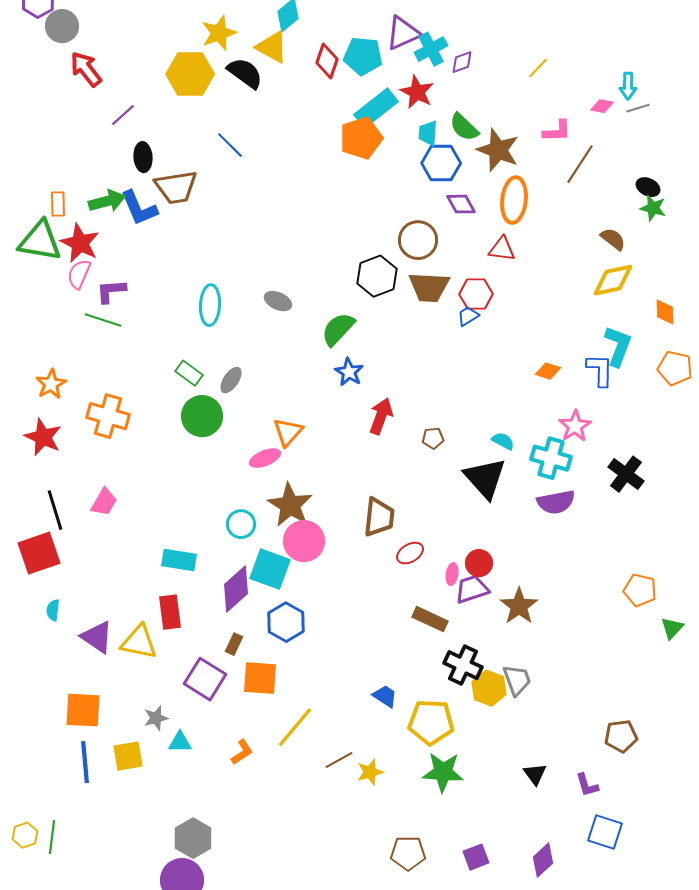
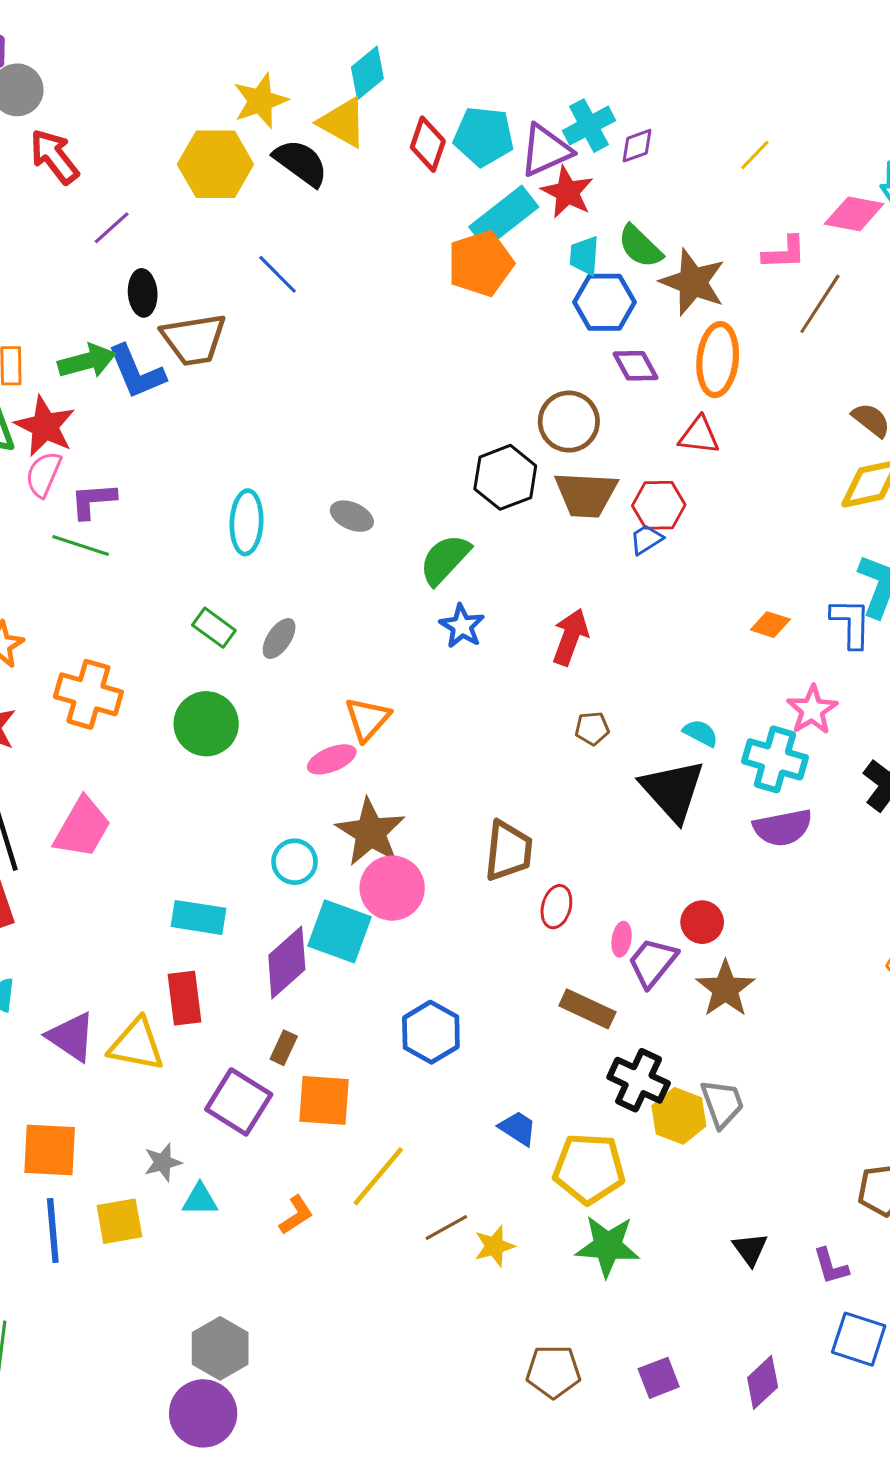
purple triangle: (403, 33) -> (546, 150), moved
pink diamond: (602, 106) -> (854, 214), size x1.6
green circle: (202, 416) -> (206, 724), moved
red arrow: (381, 416) -> (570, 637), moved
pink trapezoid: (104, 502) -> (82, 828), size x1.4
red ellipse: (410, 553) -> (556, 907), turned -44
red circle: (479, 563) -> (702, 922), moved
purple trapezoid: (472, 589) -> (653, 962), turned -33
blue hexagon: (286, 622) -> (431, 1032), moved

